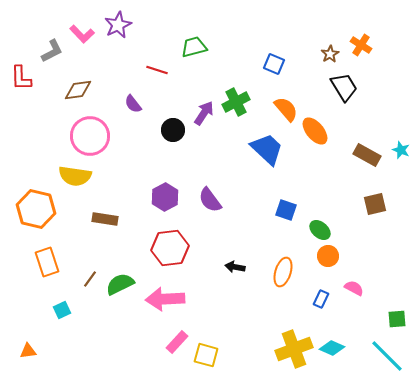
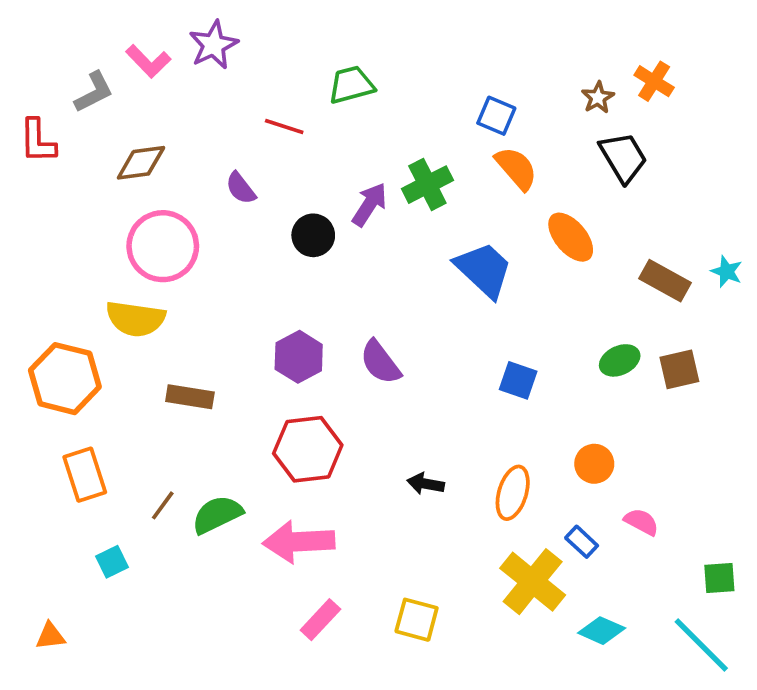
orange semicircle: (286, 109) -> (516, 168), moved
green ellipse: (320, 230) -> (620, 360), moved, turned -65
blue rectangle: (321, 299) -> (582, 542), turned -72
yellow cross: (294, 349) -> (533, 582), moved, turned -30
yellow square: (206, 355) -> (417, 620), moved

